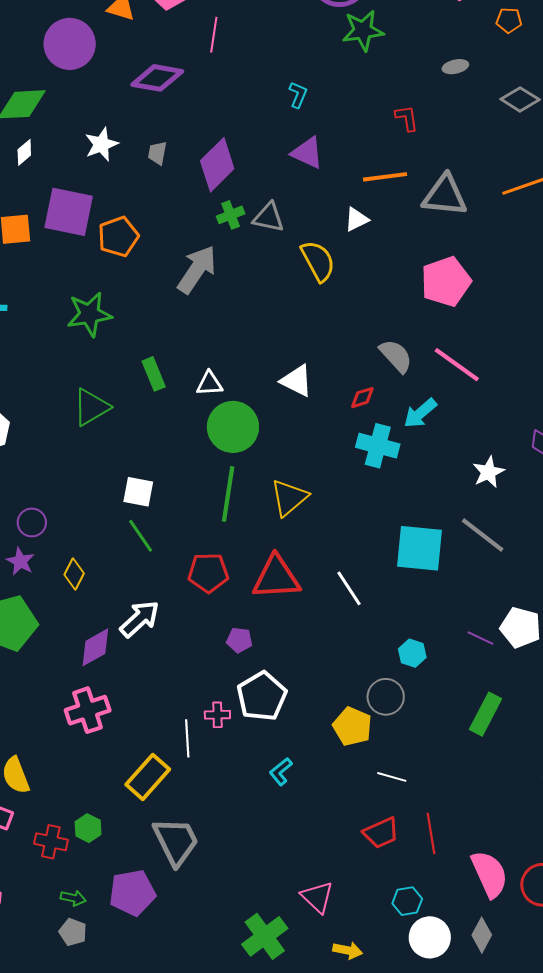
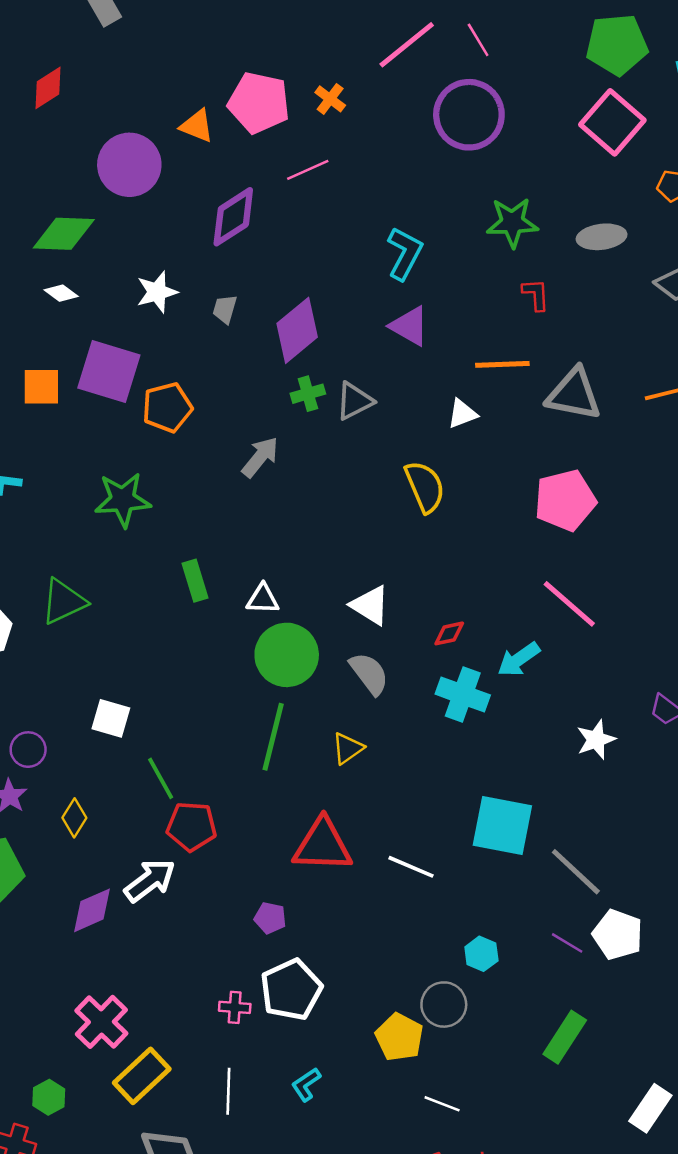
green star: (363, 31) -> (512, 222), moved
pink line: (214, 35) -> (308, 170), turned 52
gray ellipse: (455, 67) -> (602, 237), size x1.5
purple diamond: (157, 78) -> (233, 217), turned -48
cyan L-shape: (298, 95) -> (405, 253), size x1.6
white diamond: (24, 152) -> (61, 293), turned 72
gray triangle: (269, 217) -> (354, 401), turned -44
yellow semicircle: (318, 261) -> (425, 487), moved
gray arrow: (197, 269) -> (260, 457), size x0.7
gray semicircle: (396, 356) -> (369, 674), moved
green triangle: (91, 407) -> (64, 602), moved
white square: (138, 492) -> (111, 718), moved
yellow triangle: (289, 498) -> (348, 748), size x0.7
gray line: (483, 535) -> (576, 872), moved
red pentagon: (208, 573) -> (192, 826), moved
white line: (349, 588) -> (411, 867), turned -39
pink cross: (88, 710) -> (101, 1022), moved, turned -33
white line: (187, 738) -> (228, 1091), moved
green hexagon: (88, 828) -> (49, 1097), moved

